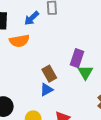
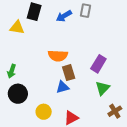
orange semicircle: (19, 41) -> (58, 56), moved
green triangle: (85, 72) -> (103, 88), moved

